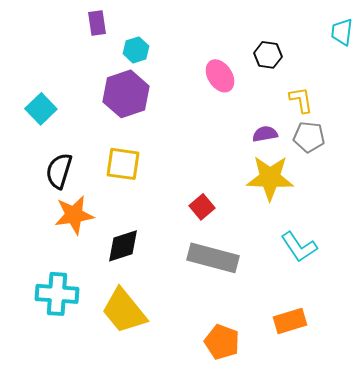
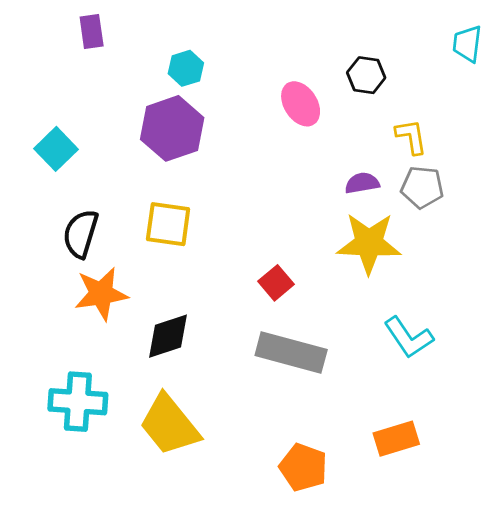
purple rectangle: (97, 23) -> (92, 31), moved

